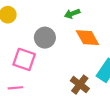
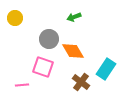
orange diamond: (87, 38) -> (73, 51), moved
pink square: (24, 59) -> (43, 67), moved

